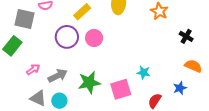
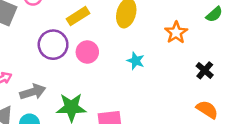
cyan star: (144, 73) -> (136, 61), moved

